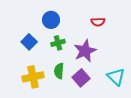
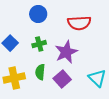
blue circle: (51, 20) -> (38, 14), moved
red semicircle: (98, 22) -> (79, 23), size x1.6

